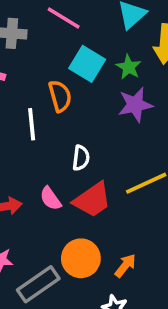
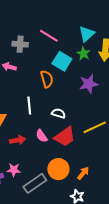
green star: (129, 67) -> (83, 54), moved
white line: (32, 124) -> (29, 106), moved
white semicircle: (81, 158) -> (58, 113), turned -80

